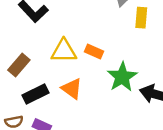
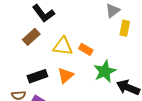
brown rectangle: (19, 65) -> (31, 37), moved
orange triangle: (72, 89) -> (66, 75), turned 36

